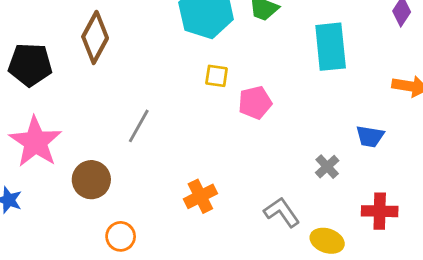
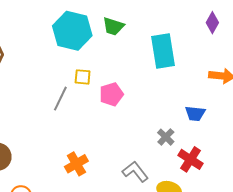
gray line: (139, 126) -> (60, 99), moved
red cross: (380, 211) -> (190, 159), moved, turned 35

